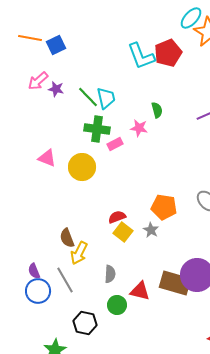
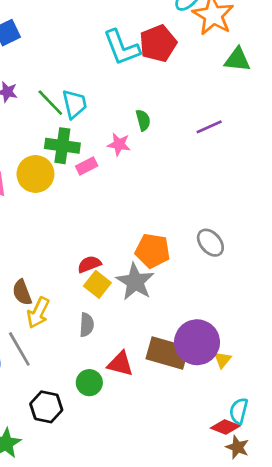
yellow circle: (82, 167) -> (35, 174), moved
gray star: (151, 230) -> (135, 282), size x1.8
gray semicircle: (110, 274) -> (87, 325), moved

